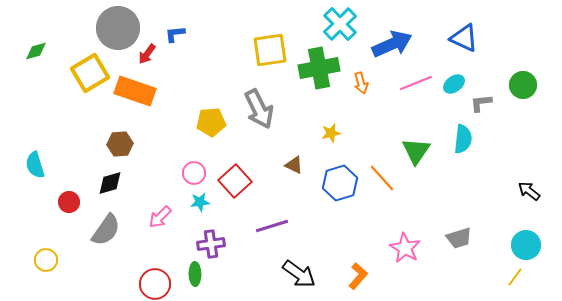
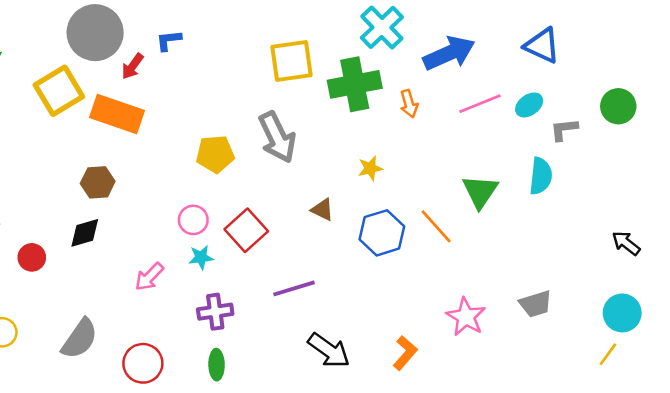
gray semicircle: (106, 230) -> (80, 339), moved
green ellipse: (195, 274) -> (217, 365), moved

